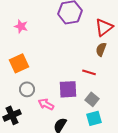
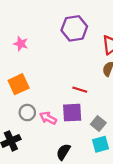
red line: (89, 72) -> (80, 90), moved
pink arrow: (46, 104) -> (48, 118), moved

